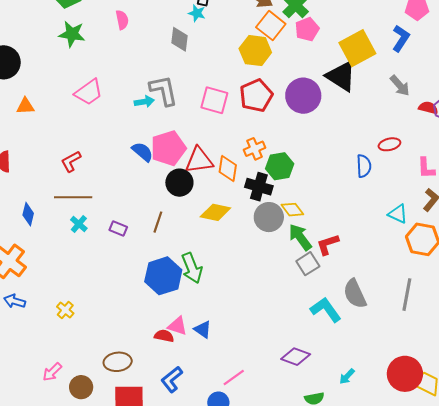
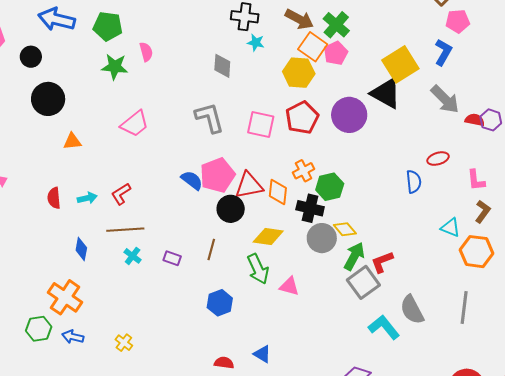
cyan star: (197, 13) -> (256, 43), moved
pink semicircle: (122, 20) -> (146, 52), moved
pink pentagon: (307, 29) -> (336, 53), moved
gray arrow: (400, 86) -> (445, 99), size x1.4
cyan arrow: (144, 102) -> (87, 198), moved
green arrow: (300, 237) -> (354, 256), turned 68
gray square: (308, 264) -> (363, 282), size x1.4
green arrow: (192, 268) -> (258, 269), moved
blue hexagon: (163, 276) -> (220, 303), size x0.7
pink triangle: (177, 326) -> (289, 286), moved

